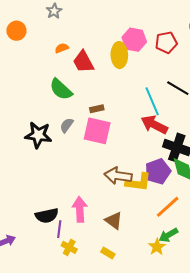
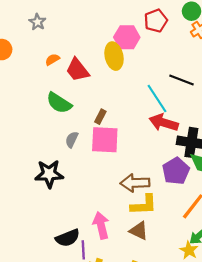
red pentagon: (166, 42) -> (156, 21), moved
brown rectangle: (97, 109) -> (100, 117), turned -40
black star: (38, 135) -> (49, 174), moved
yellow L-shape: (138, 182) -> (144, 205), moved

